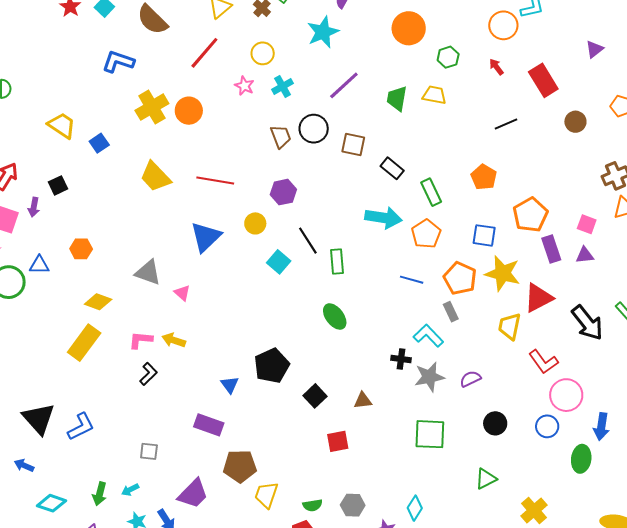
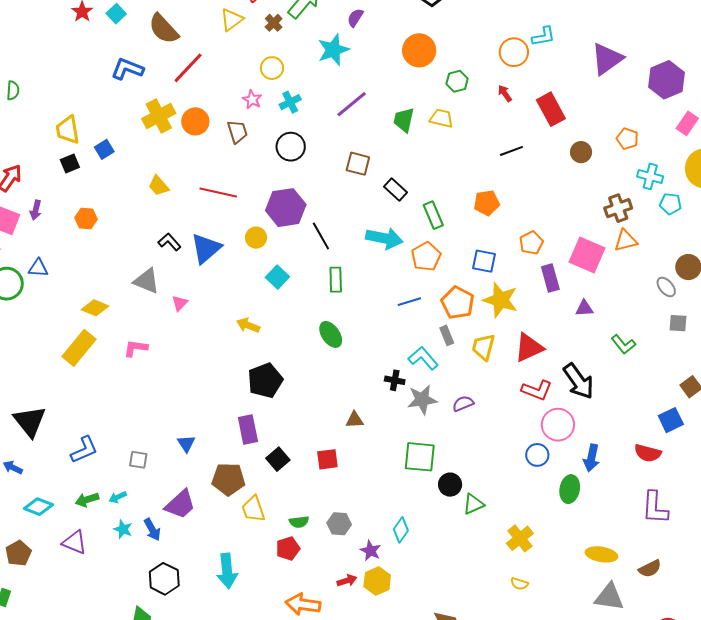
purple triangle: (595, 49) -> (607, 59), moved, size x1.8
red line: (204, 53) -> (188, 68), moved
yellow trapezoid: (62, 125) -> (68, 130), turned -136
black circle: (314, 129) -> (291, 147), moved
brown trapezoid: (281, 137) -> (237, 132), moved
yellow trapezoid: (155, 177) -> (159, 186), size x0.7
orange pentagon: (484, 177) -> (487, 203), turned 30
black square: (58, 185) -> (70, 164), moved
purple hexagon: (283, 192) -> (286, 208), size x1.5
orange pentagon: (530, 215) -> (531, 243), size x0.7
pink square: (587, 224) -> (587, 255), size x1.8
black line: (308, 241) -> (321, 236), moved
orange hexagon: (81, 249) -> (86, 218), moved
purple triangle: (585, 255) -> (584, 308), moved
blue line: (412, 280) -> (409, 302), turned -35
pink triangle: (182, 293) -> (180, 303), turned 30
red triangle: (538, 298) -> (529, 348), moved
black arrow: (587, 323) -> (579, 381), moved
yellow trapezoid: (510, 326) -> (483, 347), moved
yellow arrow: (174, 340) -> (248, 325), moved
red L-shape: (543, 362) -> (537, 390), turned -36
black L-shape: (148, 374) -> (169, 242), moved, turned -90
blue triangle: (230, 385) -> (186, 444), moved
black square: (315, 396) -> (278, 459), moved
black circle: (495, 423) -> (450, 485), moved
purple rectangle: (209, 425) -> (248, 429), moved, turned 56
blue L-shape: (81, 427) -> (84, 450), moved
green arrow: (100, 494) -> (87, 500), turned 55
yellow trapezoid: (266, 495) -> (253, 509), turned -40

